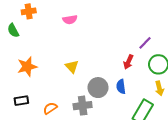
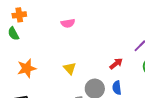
orange cross: (29, 11) -> (19, 15), moved
red arrow: (128, 62) -> (116, 64), moved, turned -152

